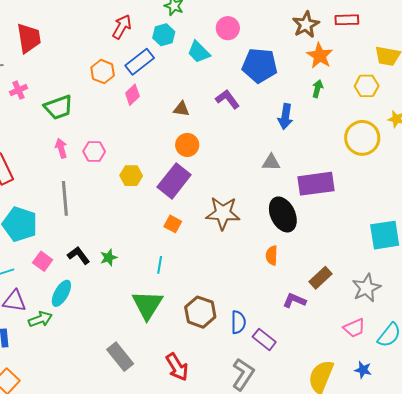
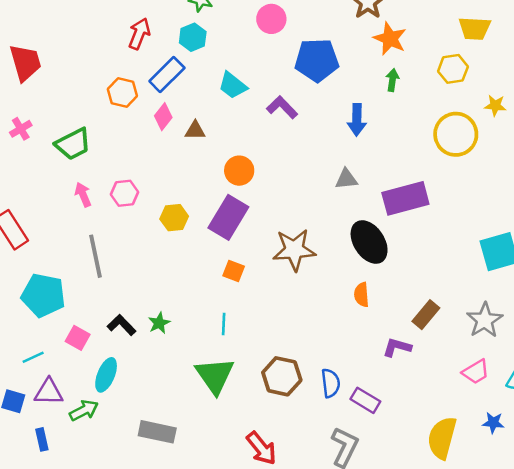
cyan trapezoid: (199, 52) -> (233, 85), moved
brown triangle: (181, 109) -> (195, 130), moved
gray rectangle: (120, 357) -> (157, 432), moved, turned -32

